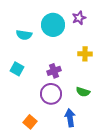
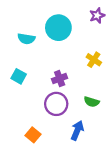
purple star: (79, 18) -> (97, 15), moved
yellow cross: (85, 54) -> (94, 60), turned 32
blue arrow: (70, 118) -> (77, 130), turned 30

